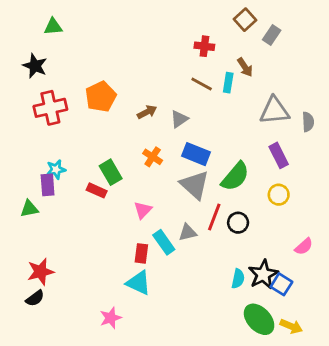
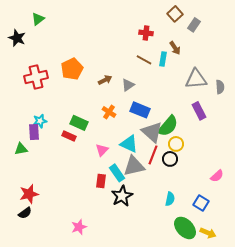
green triangle: (53, 27) -> (38, 19), turned -32
black star: (35, 66) -> (17, 38), moved
green rectangle: (111, 172) -> (79, 123), turned -36
gray triangle: (195, 185) -> (152, 132), moved
yellow circle: (279, 195) -> (176, 144), moved
gray triangle: (188, 232) -> (134, 166), size x1.6
black star: (263, 274) -> (122, 196), moved
cyan triangle: (139, 283) -> (129, 144), moved

